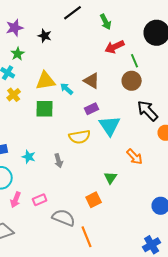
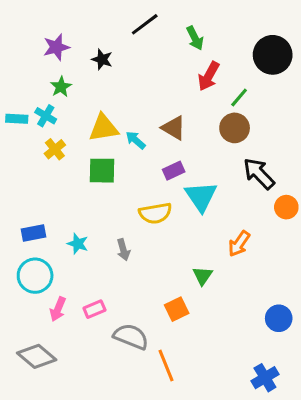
red arrow: (115, 47) -> (209, 76), turned -36
green line: (135, 61) -> (239, 97), turned 64
orange arrow: (135, 157) -> (239, 244), turned 78

